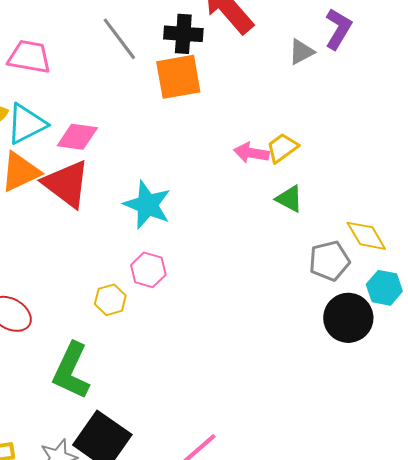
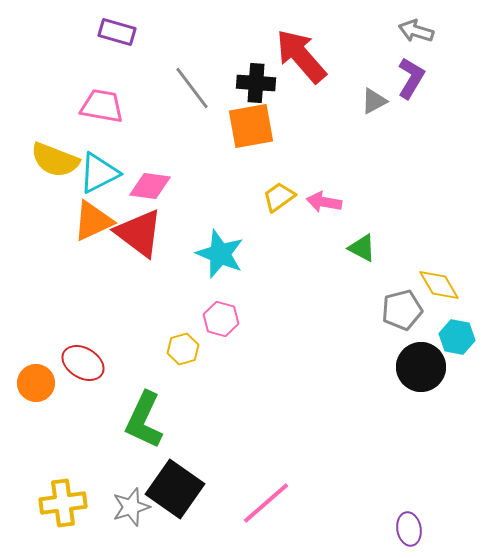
yellow trapezoid: (282, 148) -> (279, 197), moved

